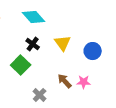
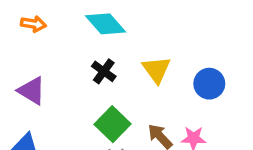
green square: (21, 65) -> (113, 124), moved

